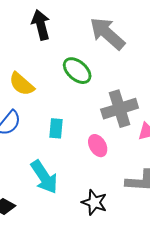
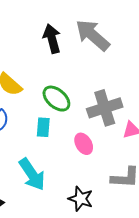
black arrow: (41, 25) -> (52, 39), moved
green ellipse: (77, 71) -> (56, 99), moved

